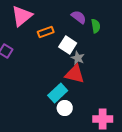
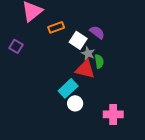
purple semicircle: (79, 17) -> (97, 32), moved
green semicircle: (96, 26) -> (99, 61), moved

